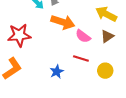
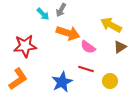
brown triangle: (107, 36) -> (120, 47), moved
blue star: (57, 72) -> (62, 82), size x1.5

